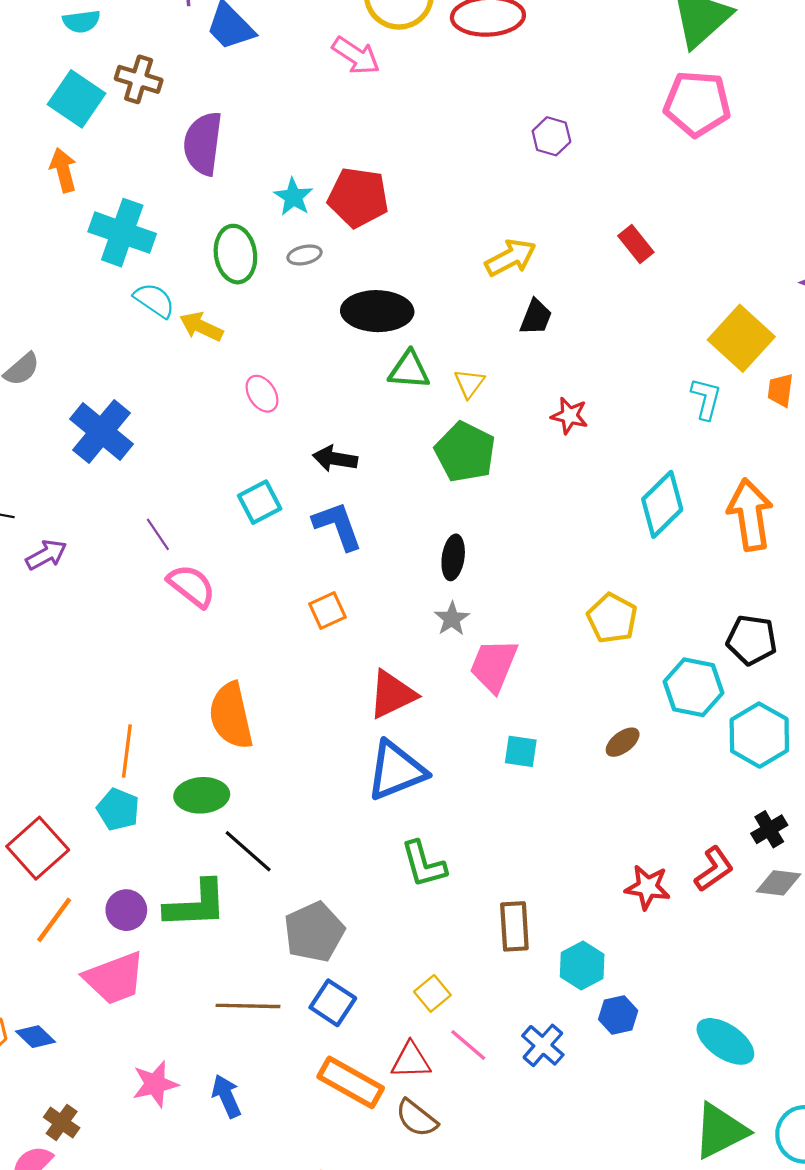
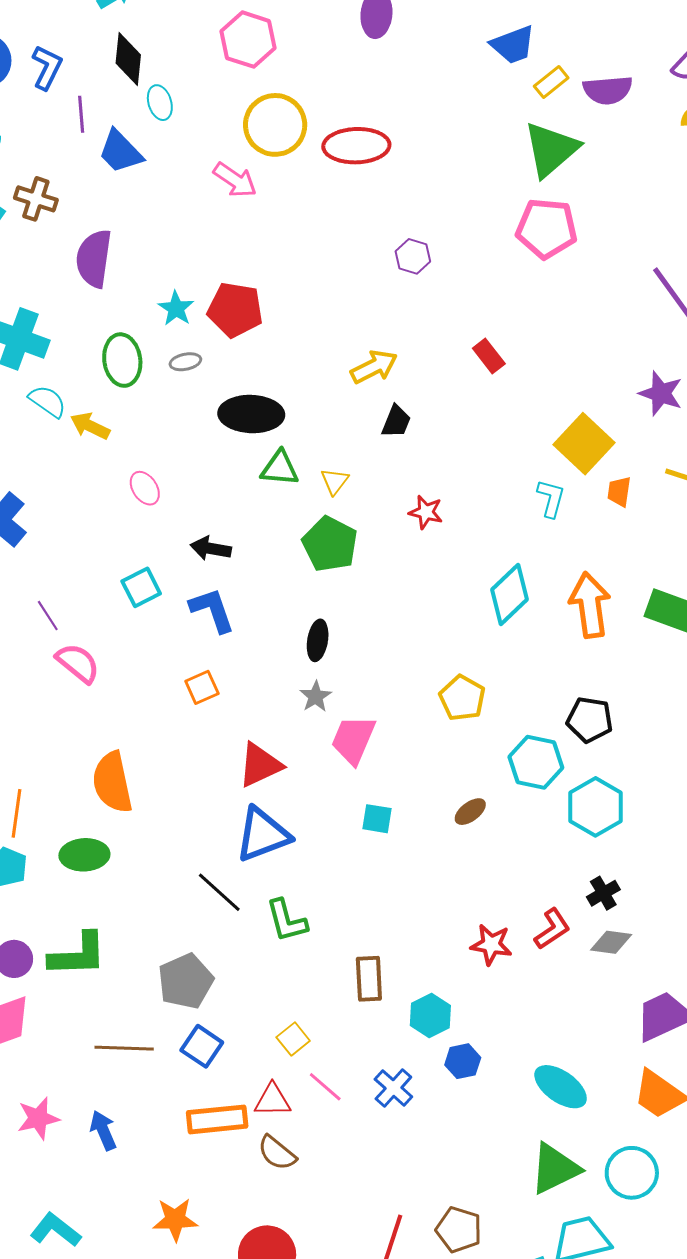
black line: (248, 851) -> (219, 892), moved
orange rectangle: (351, 1082) -> (217, 1119), turned -36

